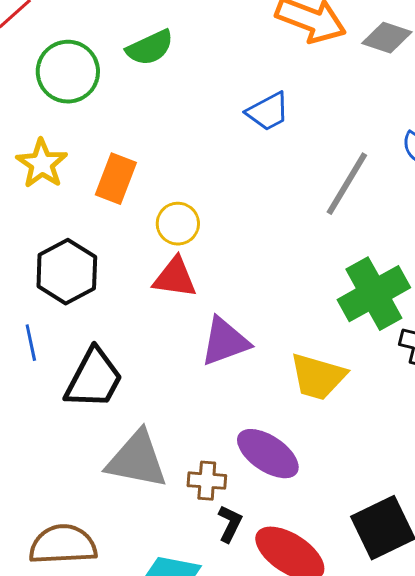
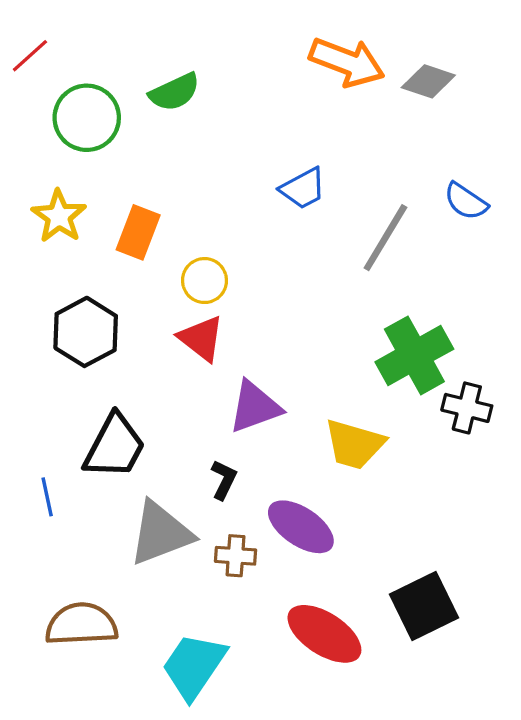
blue trapezoid: (268, 112) -> (303, 188), moved
red triangle: (175, 278) -> (201, 338), turned 30
blue line: (31, 343) -> (47, 497), moved
gray triangle: (137, 460) -> (161, 533), turned -32
black L-shape: (230, 524) -> (224, 480), moved

